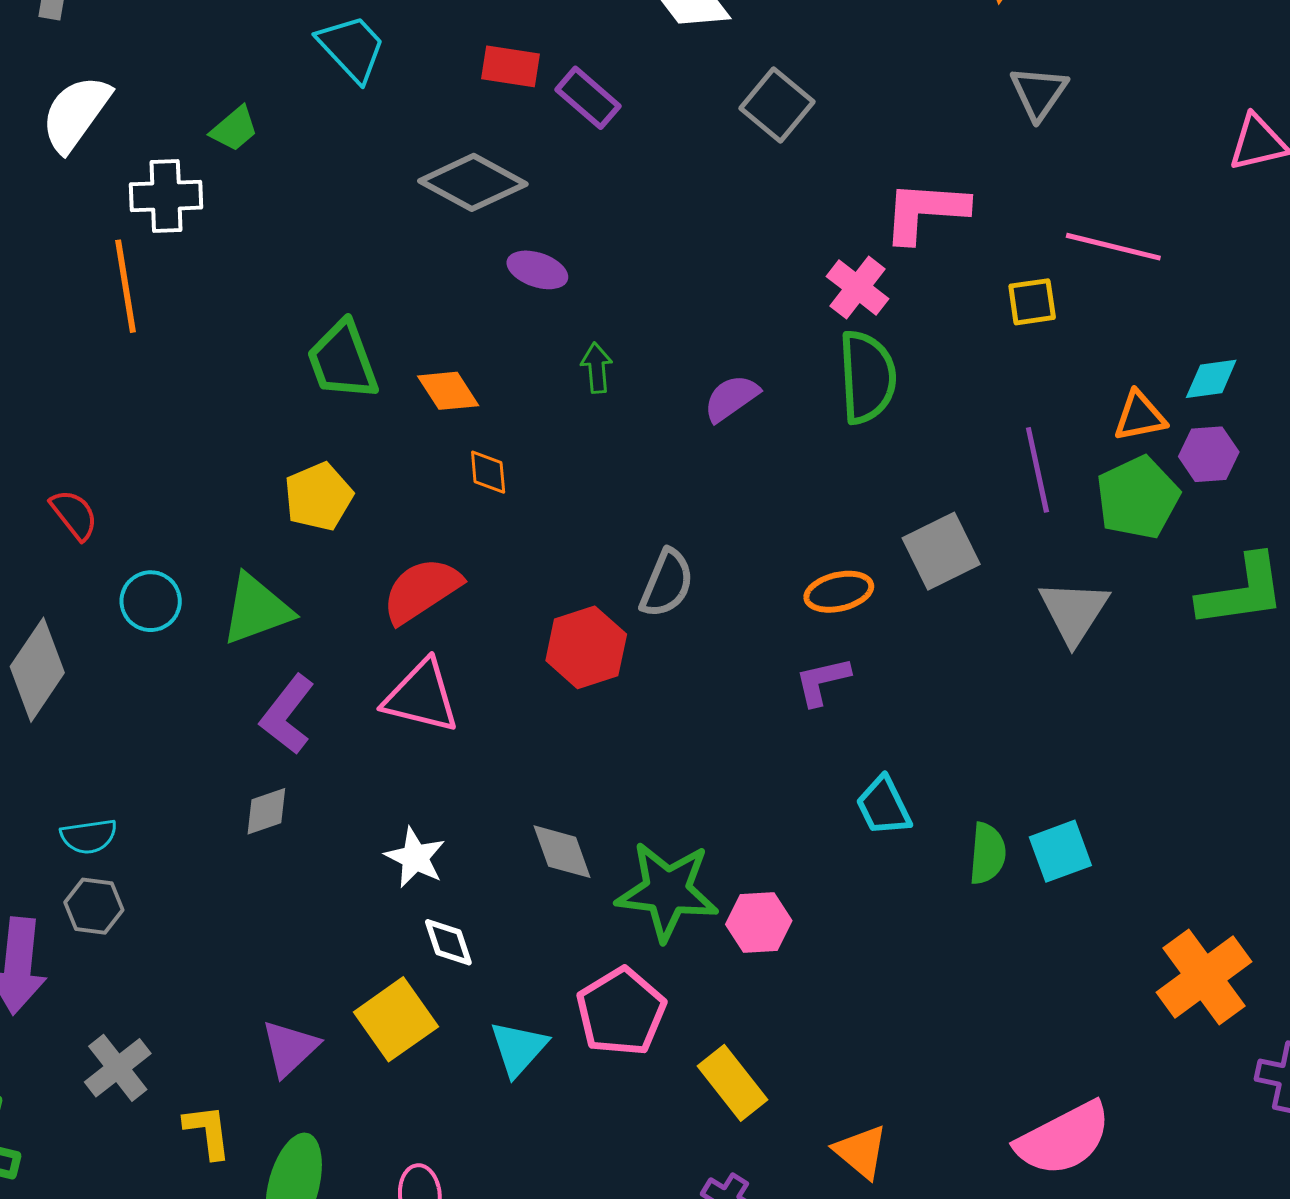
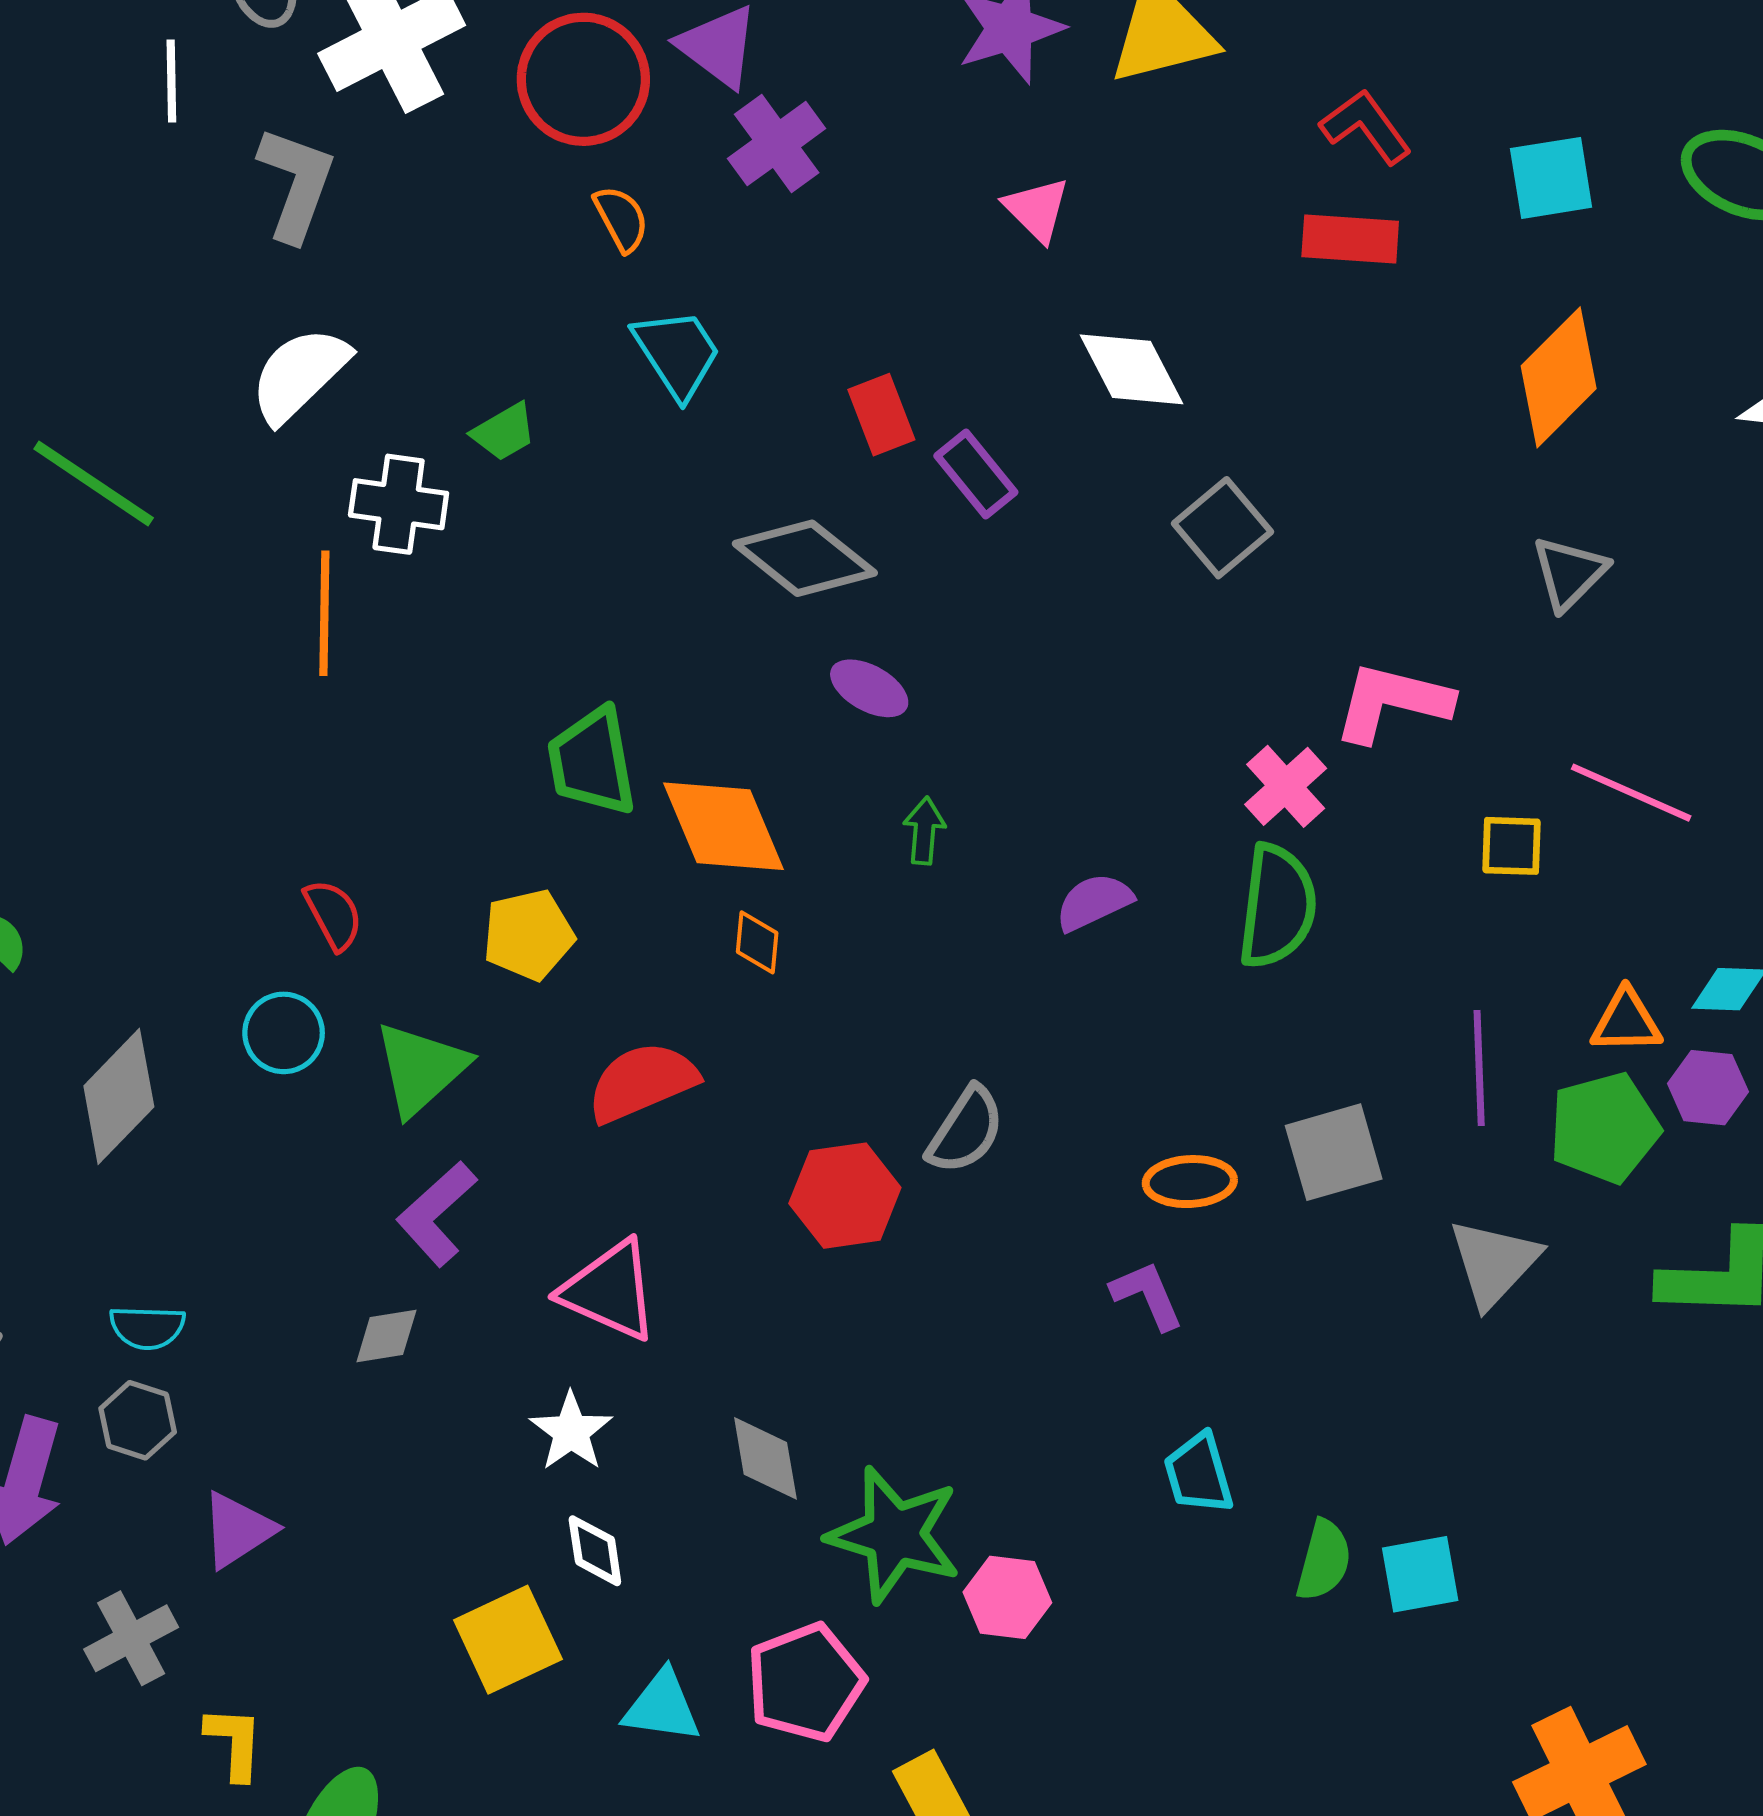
red rectangle: (510, 66) -> (881, 415), turned 50
orange diamond: (448, 391) -> (723, 826), size x1.6
red semicircle: (74, 515) -> (333, 915), moved
green triangle: (257, 609) -> (421, 1069), turned -32
purple L-shape: (822, 681) -> (1147, 1295), turned 70
pink triangle: (421, 697) -> (610, 1291), moved
purple triangle: (290, 1048) -> (238, 1530), moved
cyan triangle: (518, 1048) -> (662, 1707), turned 46

